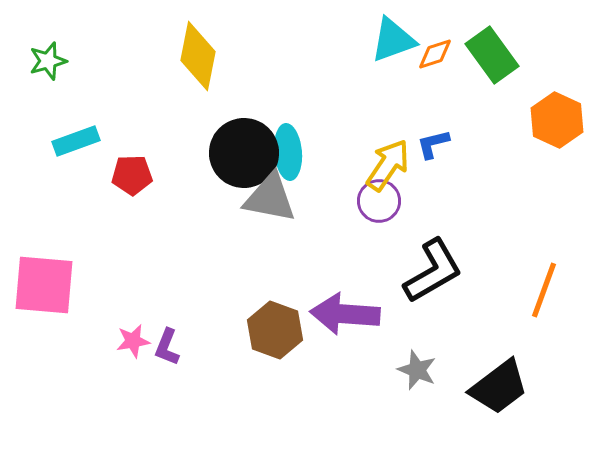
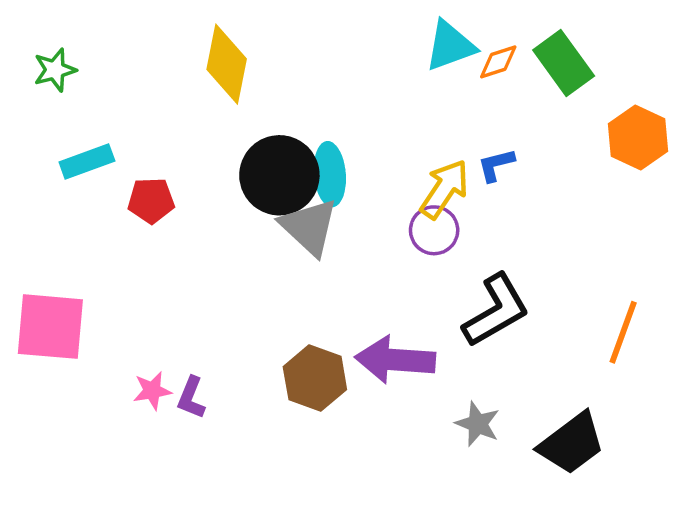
gray triangle: (270, 198) -> (309, 227), turned 32

